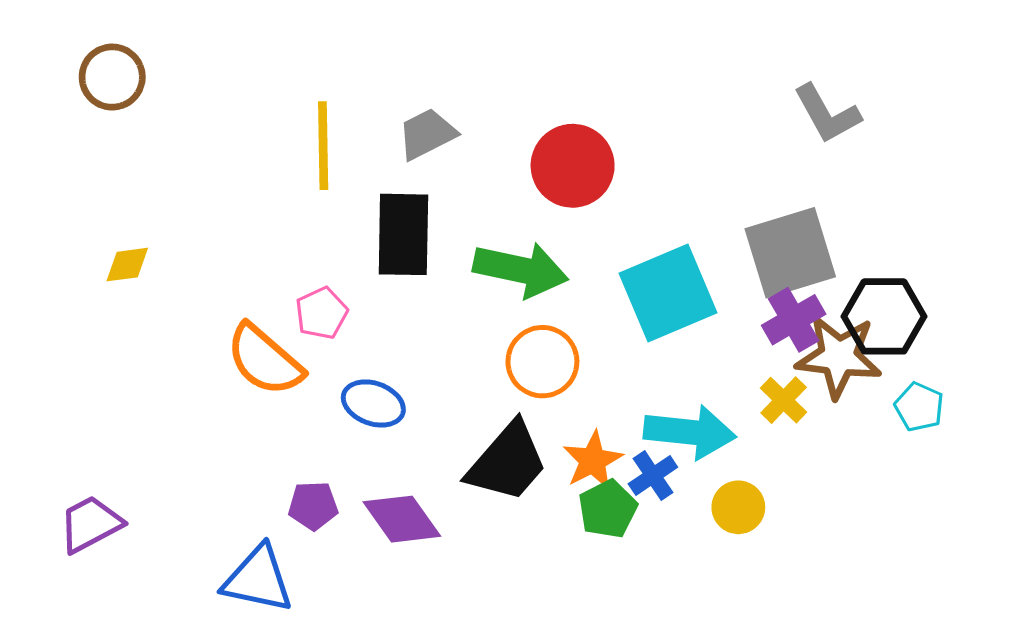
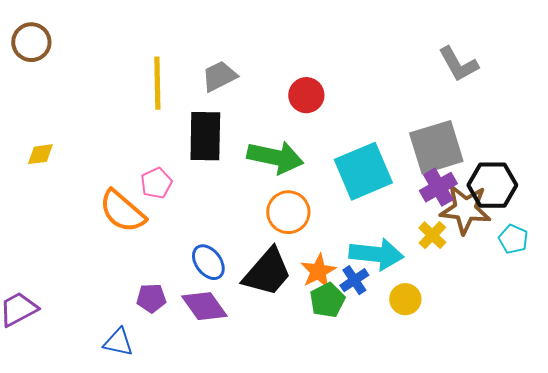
red circle: (573, 166) -> (306, 95), size x0.7
blue ellipse: (373, 403) -> (208, 262), moved, turned 33
blue triangle: (258, 579) -> (118, 342), size x0.7

